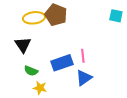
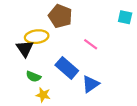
yellow ellipse: (34, 18) -> (37, 37), moved
pink line: (83, 56) -> (91, 44), moved, turned -48
blue rectangle: (62, 63) -> (67, 68), turned 60

